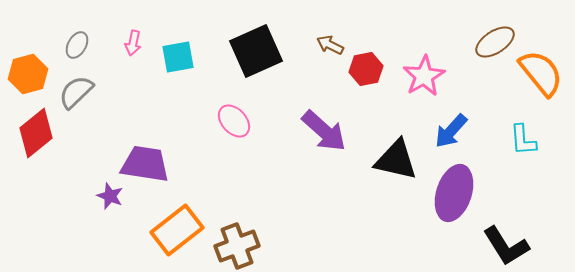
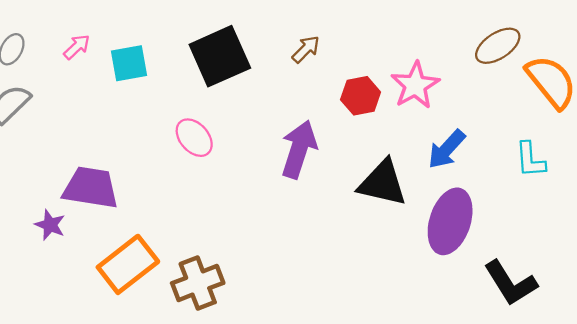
pink arrow: (133, 43) -> (77, 47), turned -145
brown arrow: (330, 45) -> (306, 49), turned 108
red hexagon: (366, 69) -> (361, 96), moved
purple arrow: (324, 131) -> (299, 149), turned -114

